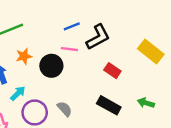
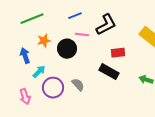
blue line: (72, 26) -> (75, 16), moved
red rectangle: (112, 71) -> (118, 53), turned -40
black rectangle: (109, 105) -> (109, 72), moved

